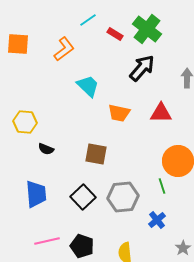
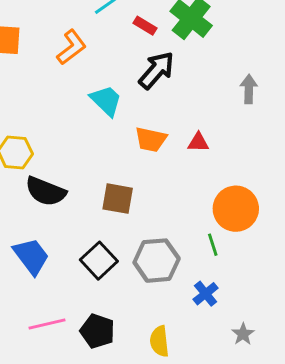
black arrow: (142, 68) -> (157, 70), moved
red triangle: (161, 113) -> (198, 142), moved, size x0.7
black semicircle: (46, 149) -> (46, 191), size x1.8
blue trapezoid: (36, 194) -> (31, 256), turned -32

